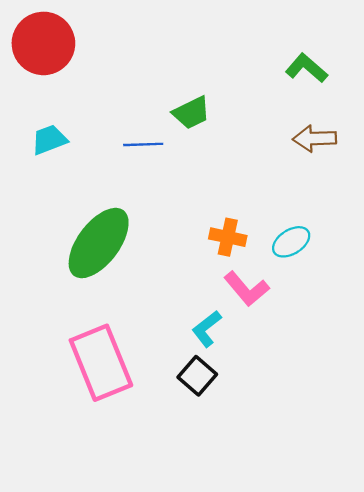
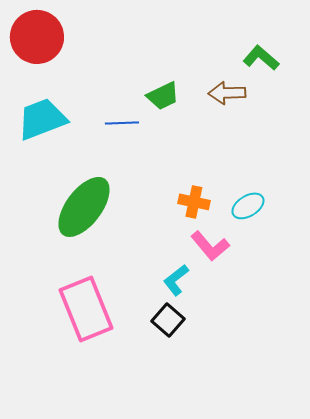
brown arrow: (315, 139) -> (227, 93), moved
cyan trapezoid: (49, 140) -> (42, 119), size x1.6

